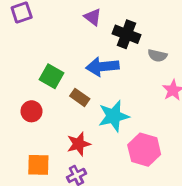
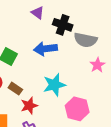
gray semicircle: (157, 56) -> (86, 40), size x1.6
brown rectangle: (80, 97) -> (15, 89), moved

